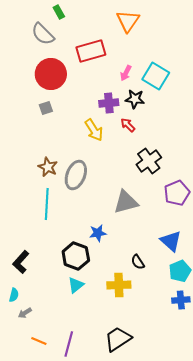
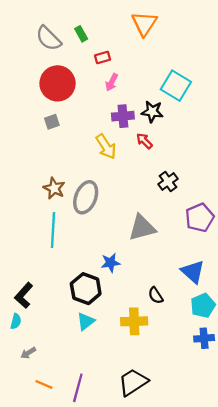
green rectangle: (59, 12) -> (81, 34), moved
red rectangle: (91, 51) -> (103, 57), size x0.5
pink arrow: (126, 73) -> (112, 82), moved
black cross: (149, 161) -> (168, 182), size x0.7
cyan semicircle: (14, 295) -> (16, 321), moved

